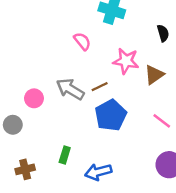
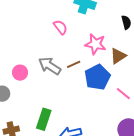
blue pentagon: (111, 115) -> (97, 77), moved
green rectangle: (65, 155) -> (44, 119), size x1.5

